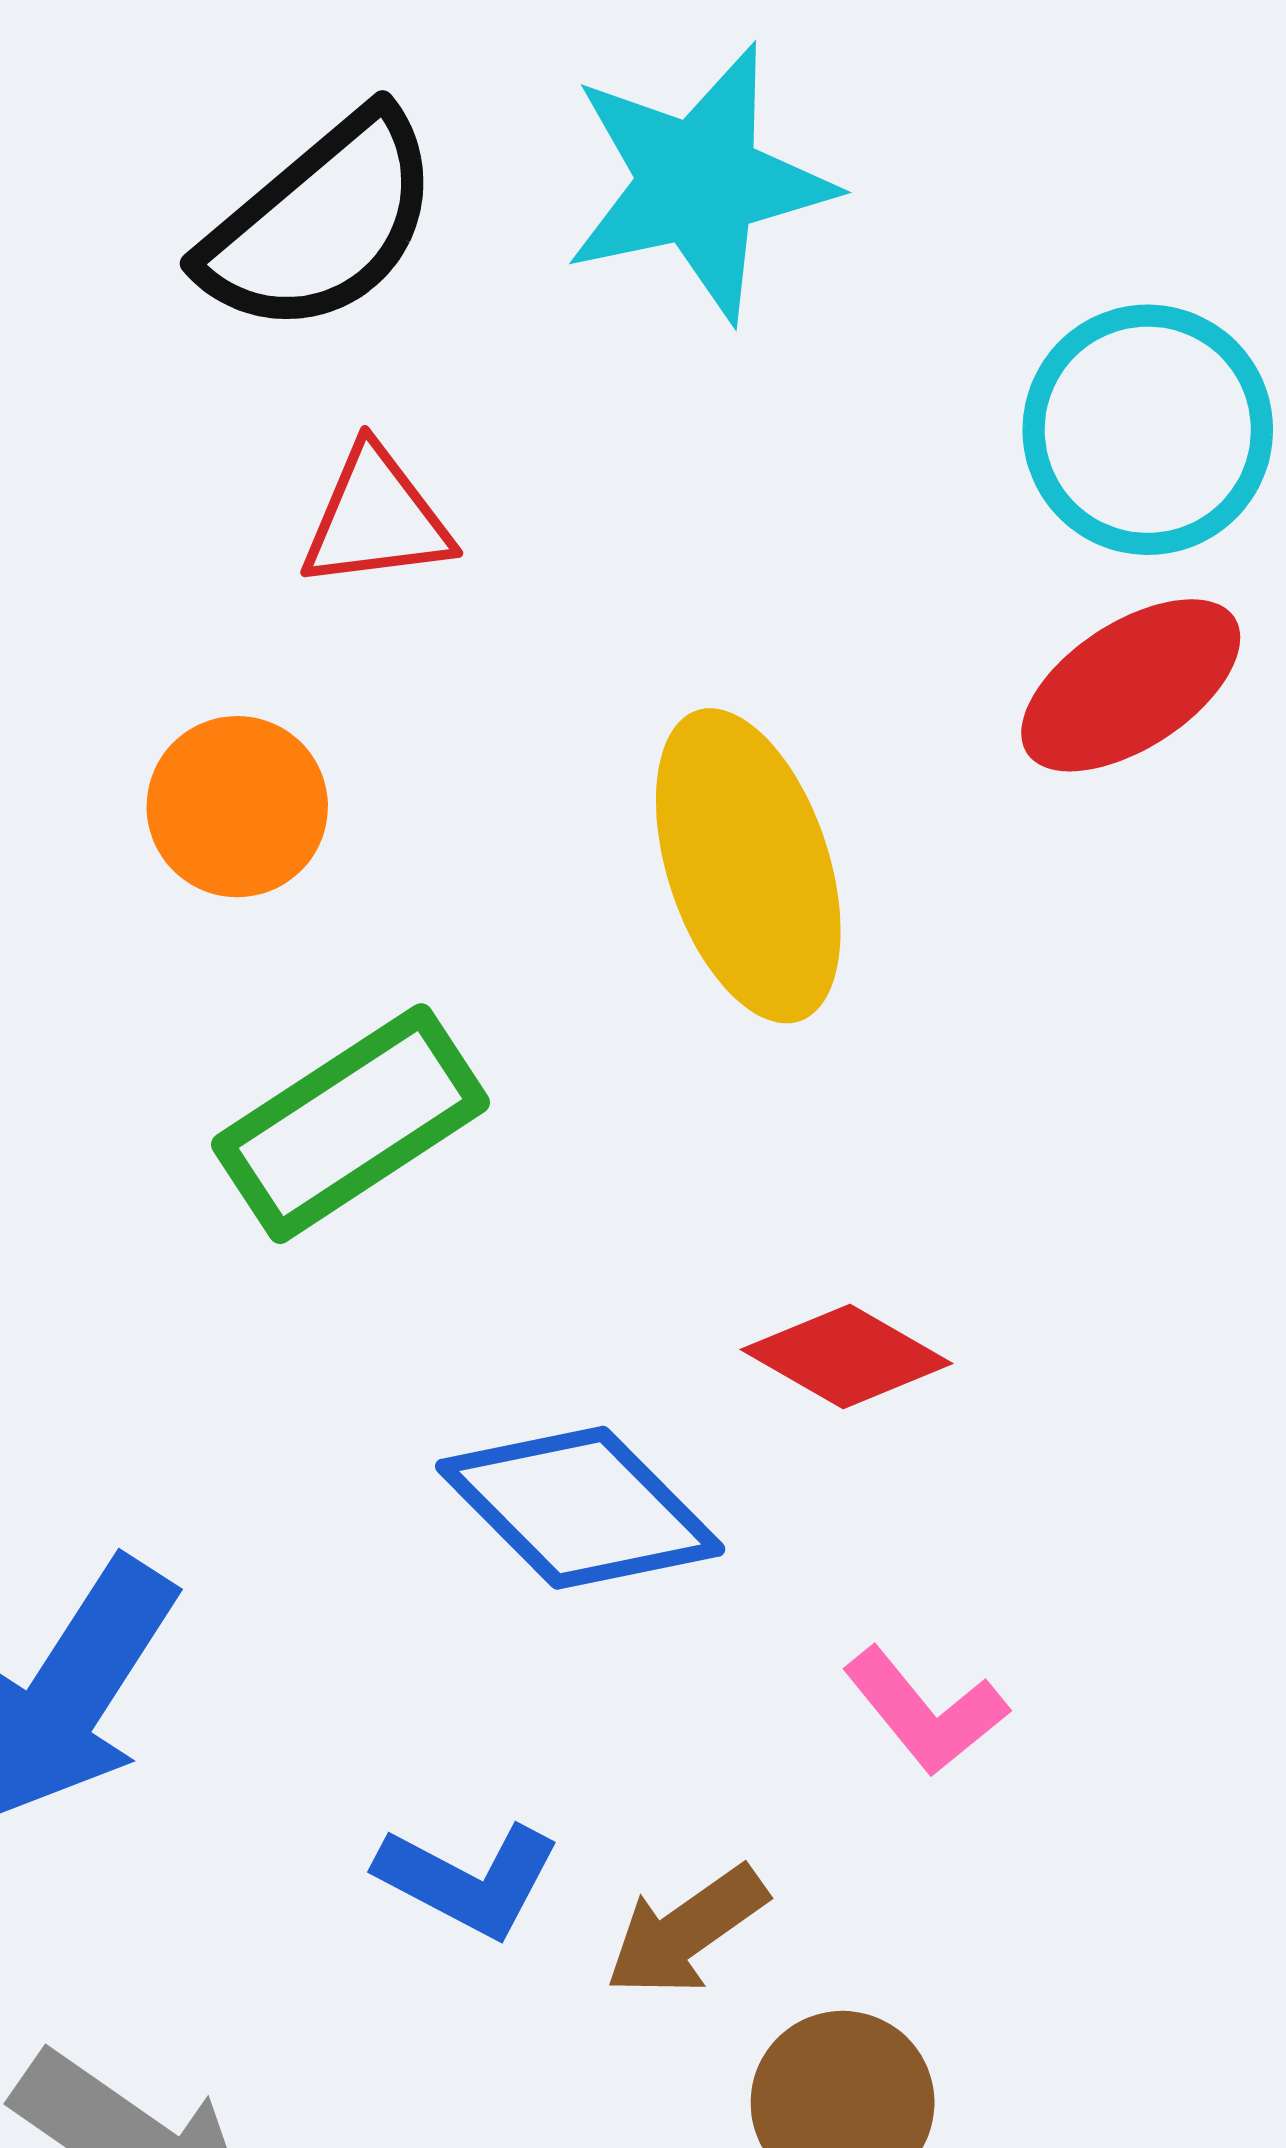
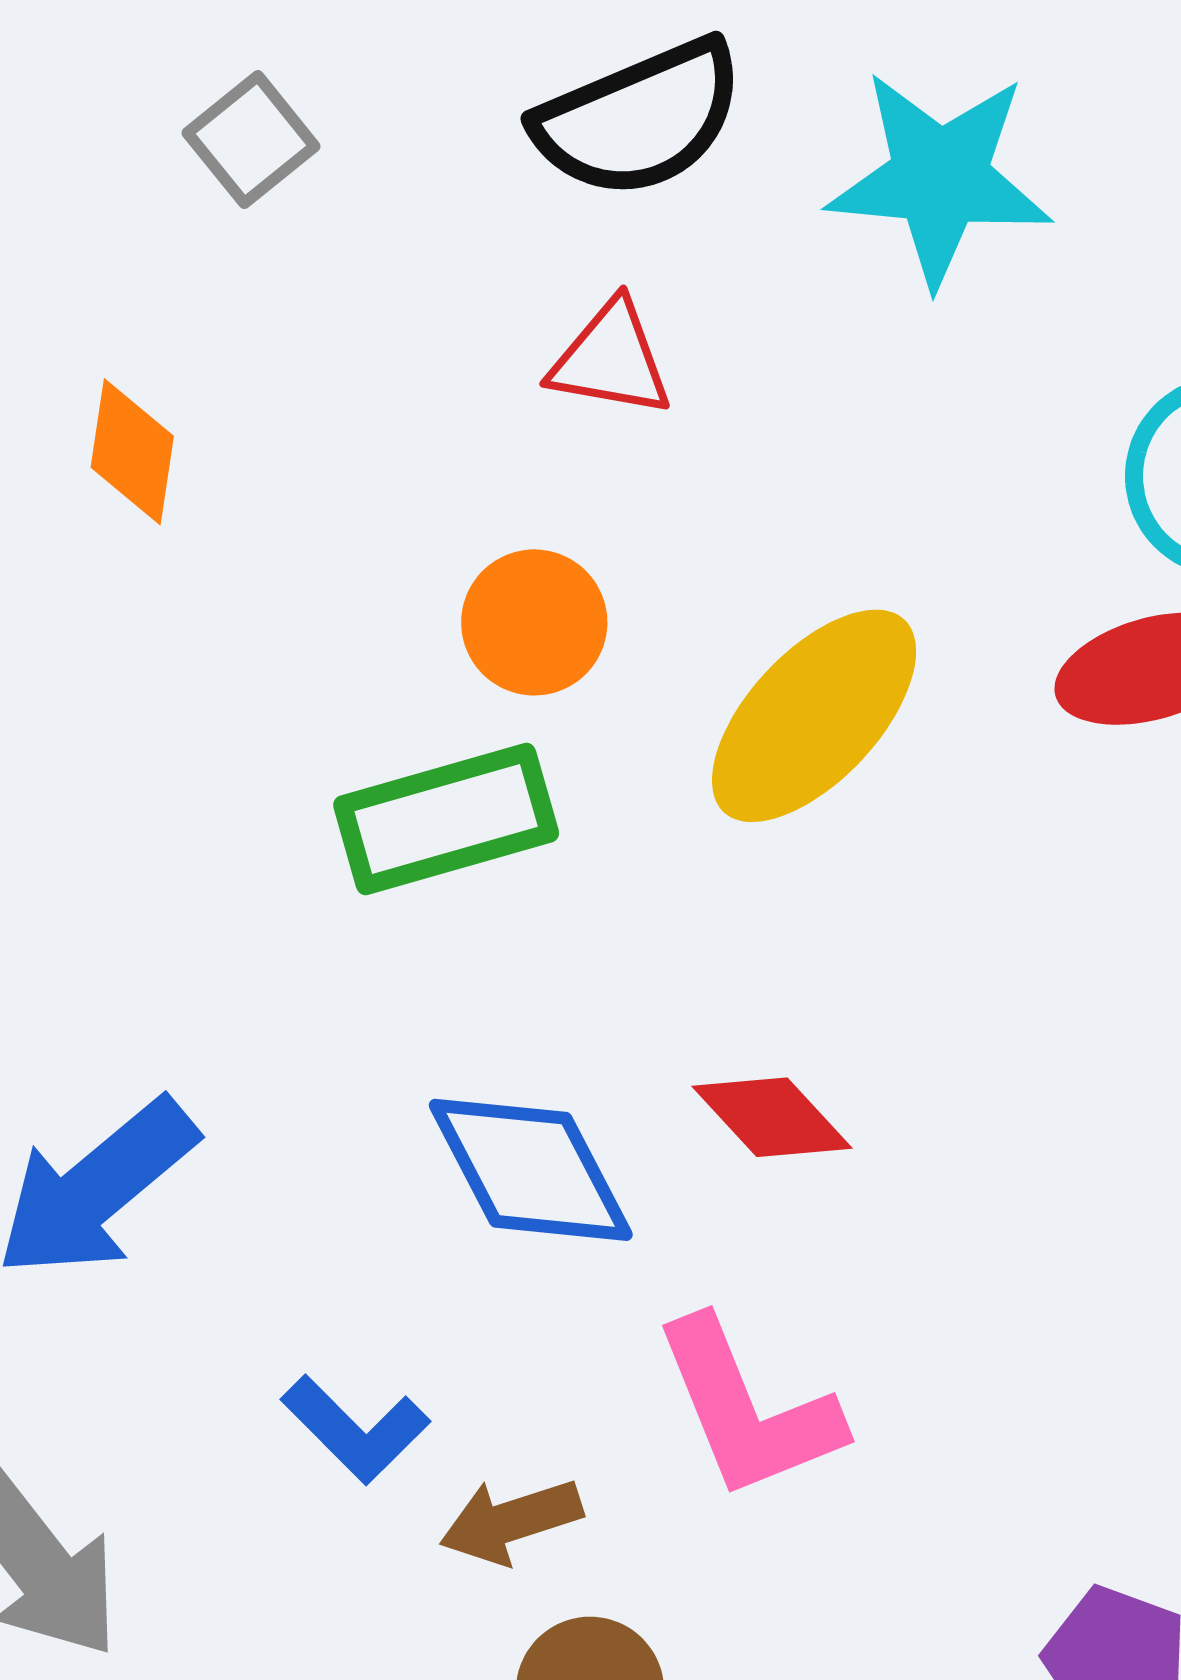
orange circle: (237, 807) -> (534, 622), moved
yellow ellipse: (748, 866) -> (814, 716), turned 44
pink L-shape: (925, 1711) -> (748, 1409), size x1.6

